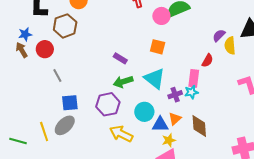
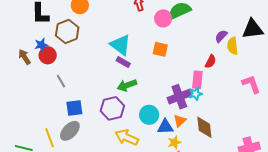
blue star: (25, 34) -> (41, 45), moved
cyan triangle: (155, 79) -> (120, 45), moved
purple cross: (175, 95) -> (179, 97), size x1.6

